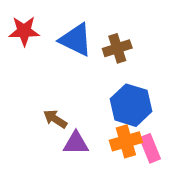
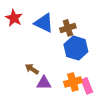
red star: (24, 31) -> (14, 18), turned 30
blue hexagon: (131, 105) -> (76, 48), moved

